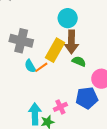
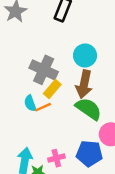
gray cross: (21, 41) -> (44, 70), moved
yellow rectangle: (55, 50) -> (52, 89), moved, size x0.7
green semicircle: (79, 61) -> (88, 109), size x1.6

